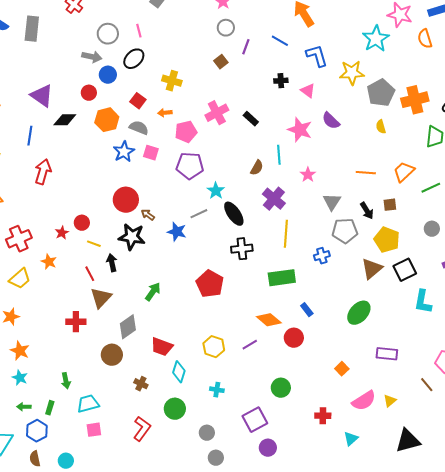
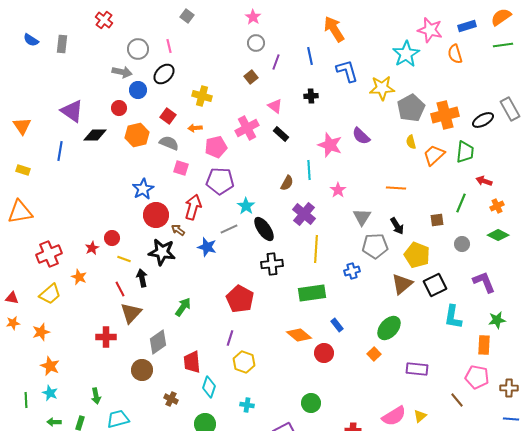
gray rectangle: (32, 29) -> (62, 44), size x0.7
blue line: (280, 41) -> (310, 56), turned 48
pink triangle: (308, 91) -> (275, 106), moved
blue star: (124, 152) -> (143, 189), moved
red arrow: (43, 172) -> (193, 207), moved
orange trapezoid: (404, 172) -> (434, 155), moved
green line: (431, 188) -> (461, 203), turned -42
brown square: (390, 205) -> (437, 220), moved
purple line: (250, 345) -> (230, 338), moved, turned -42
red trapezoid: (162, 347) -> (192, 362), turned 65
orange square: (342, 369) -> (374, 354), moved

